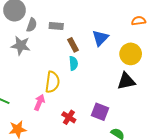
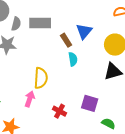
gray rectangle: (56, 26) -> (40, 23), size x1.5
brown rectangle: (73, 45) -> (66, 40), moved
cyan semicircle: (73, 63) -> (73, 59), moved

